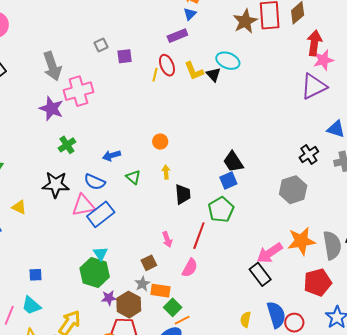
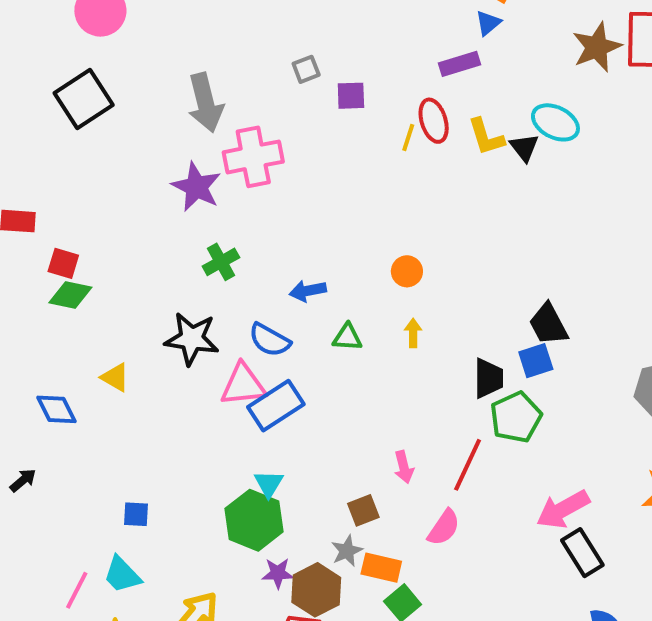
green triangle: (133, 177) -> (347, 337), turned -42
black trapezoid: (183, 194) -> (488, 378), moved
pink arrow: (270, 253) -> (563, 509), moved

